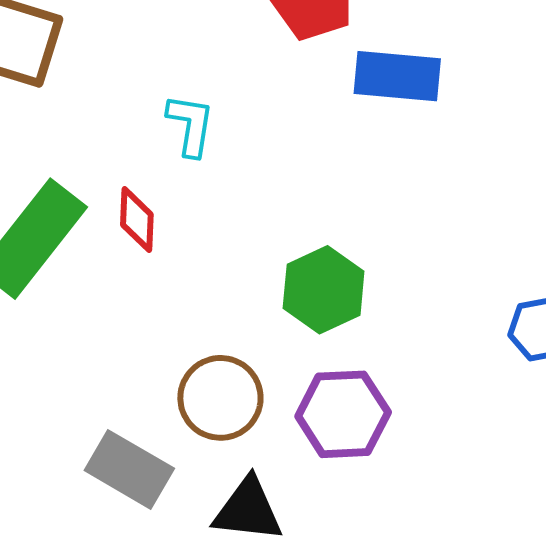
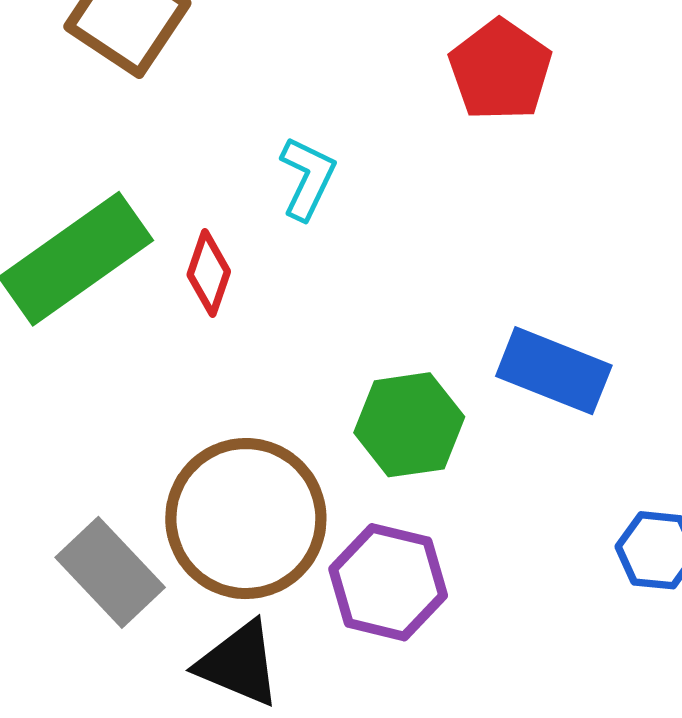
blue rectangle: (397, 76) -> (554, 371), moved
brown circle: (220, 398) -> (246, 519), size x1.5

